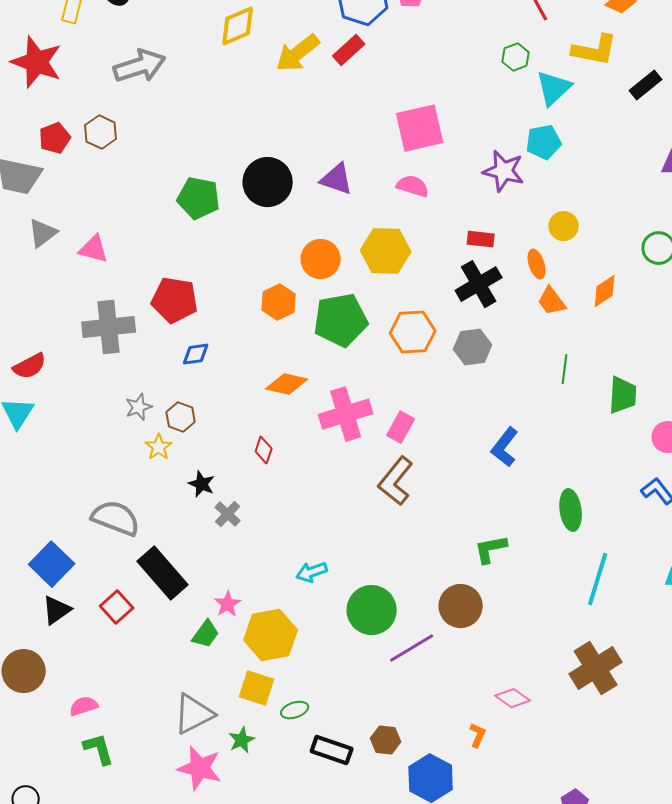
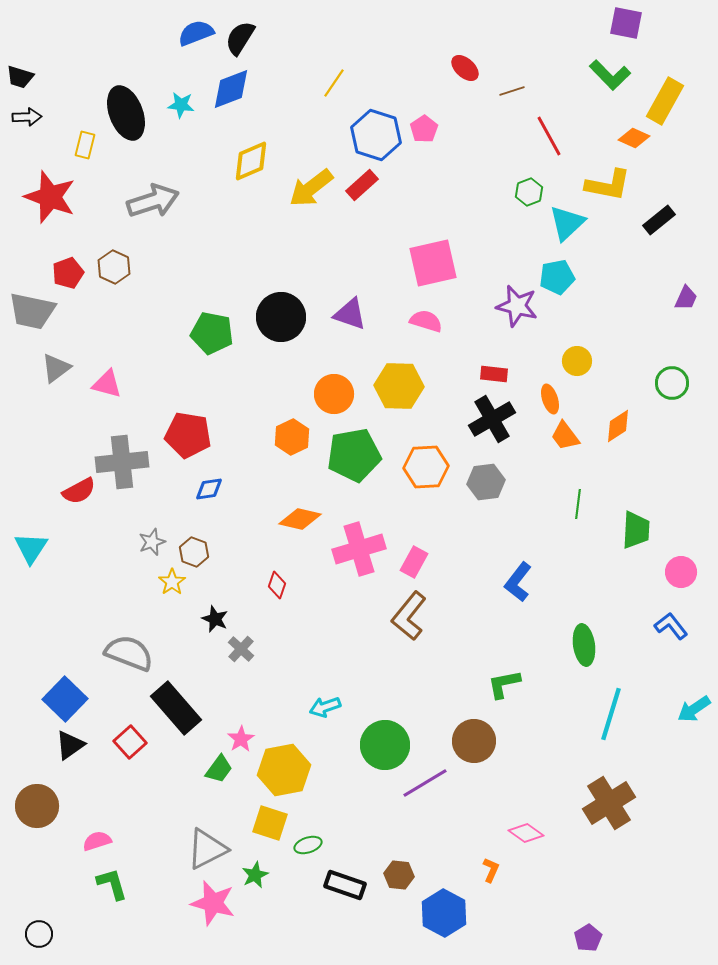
red semicircle: (30, 366) -> (79, 491), moved

